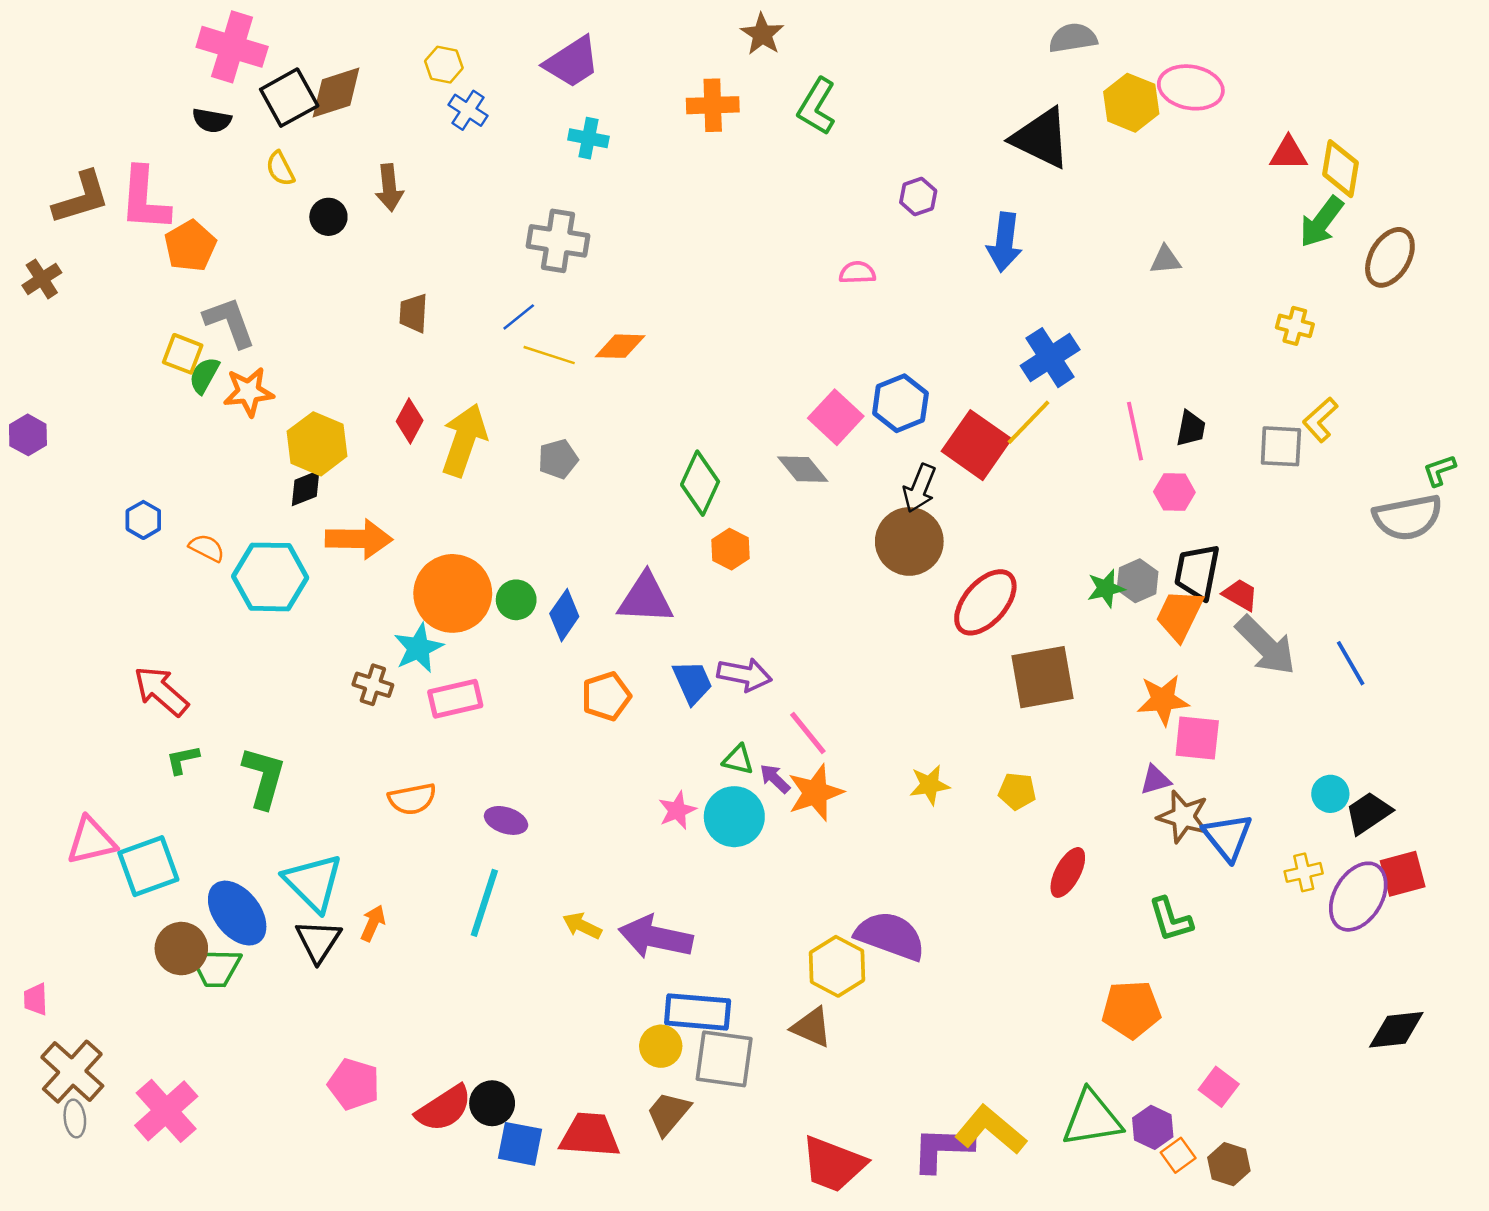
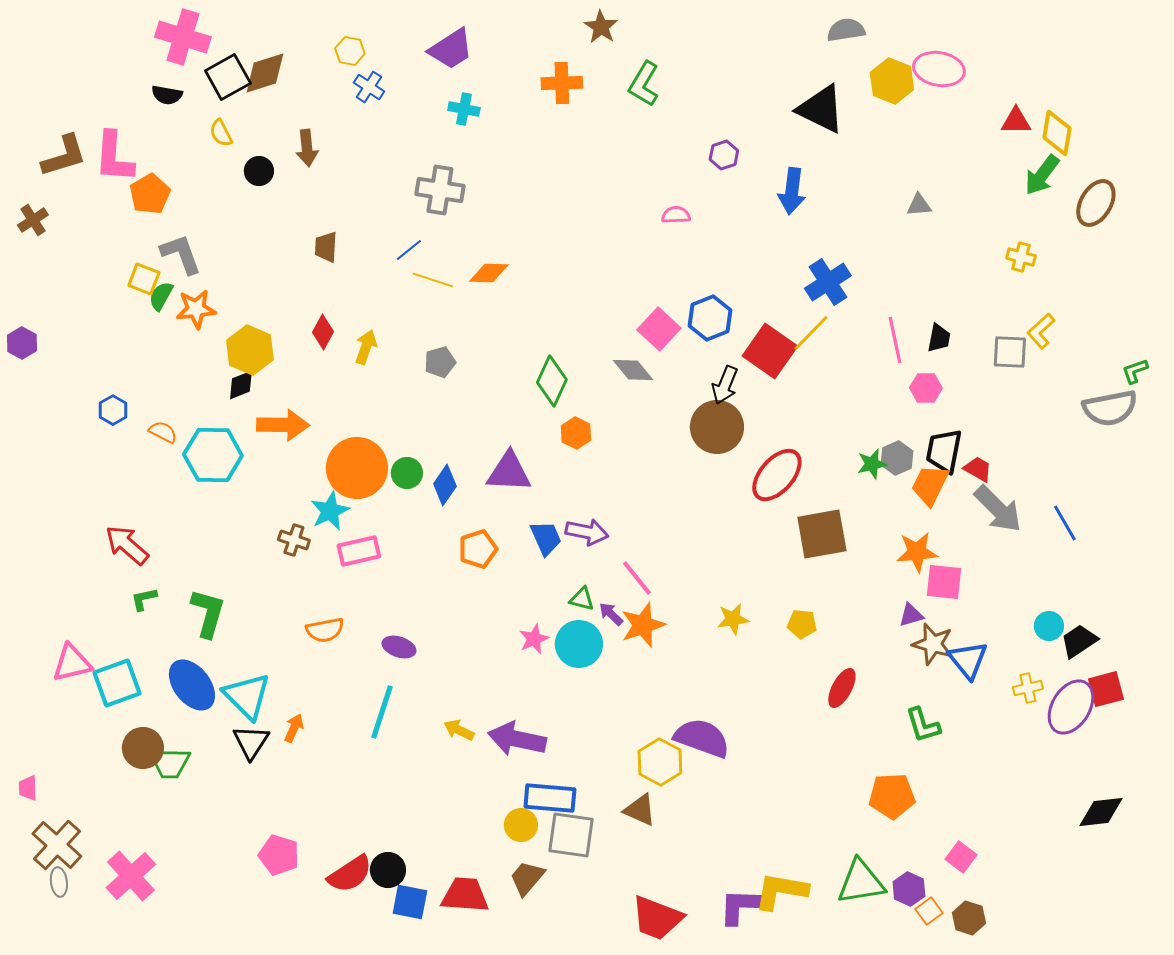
yellow arrow: (464, 440) -> (366, 347), size x0.6
blue ellipse: (237, 913) -> (192, 685), moved
yellow L-shape: (990, 1130) -> (781, 891), turned -30

